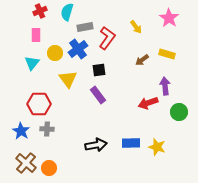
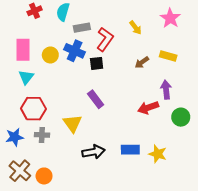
pink rectangle: (36, 35) -> (23, 50), moved, size x1.5
blue cross: (78, 49) -> (75, 51), turned -30
cyan triangle: (32, 63) -> (26, 77), moved
black square: (99, 70) -> (97, 63), moved
yellow triangle: (68, 79) -> (72, 123), moved
blue star: (21, 131) -> (15, 137), turned 30

